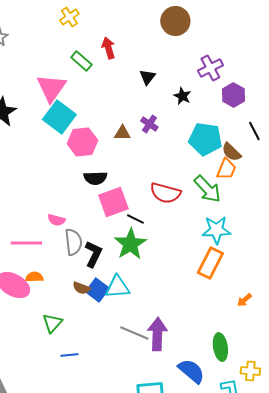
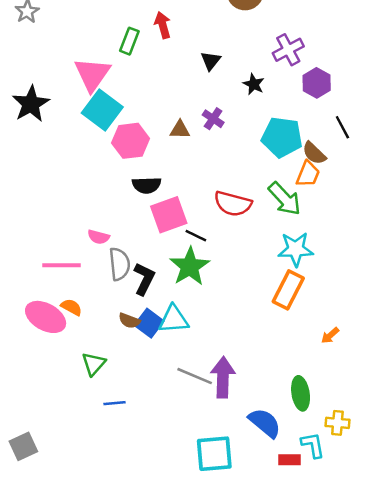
green rectangle: (81, 61) -> (129, 41), turned 70
orange semicircle: (34, 277) -> (71, 307), turned 30

